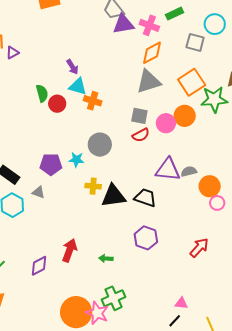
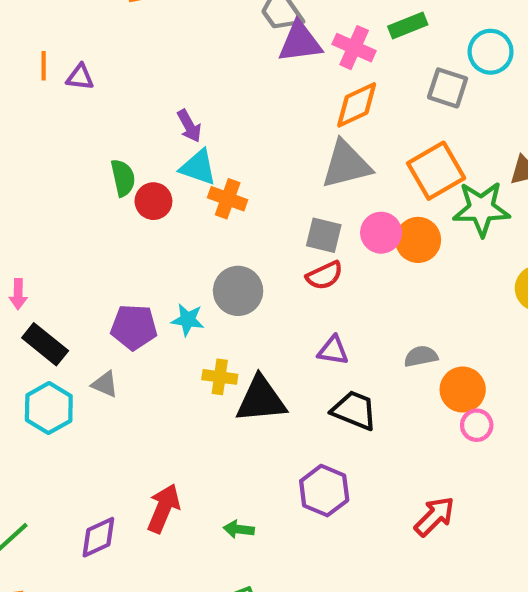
purple triangle: (12, 53) -> (80, 77), moved, turned 32
pink circle: (166, 123) -> (381, 233), moved
purple triangle: (168, 170) -> (333, 350), moved, size x0.6
black trapezoid: (145, 198) -> (354, 410), moved

